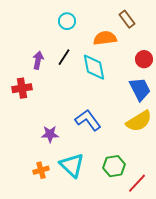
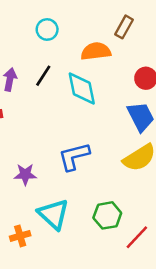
brown rectangle: (127, 19) -> (124, 27), turned 66
blue L-shape: (88, 120) -> (74, 156), turned -68
orange cross: (41, 170) -> (20, 236), moved

